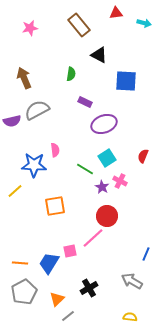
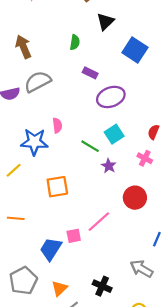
black triangle: (99, 55) -> (105, 22), turned 48
blue square: (126, 81) -> (135, 50), turned 30
pink cross: (120, 181) -> (145, 158), moved
red circle: (107, 216) -> (135, 198), moved
orange line: (20, 263) -> (16, 218), moved
black cross: (89, 288) -> (102, 286), moved, turned -36

